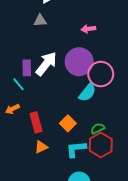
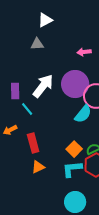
purple rectangle: (27, 68) -> (15, 91), moved
cyan line: (18, 84) -> (27, 109), moved
orange square: (68, 123) -> (74, 149), moved

